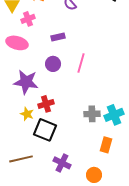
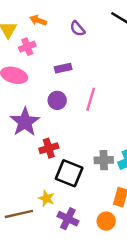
purple star: (26, 82) -> (25, 122), turned 30
yellow star: (27, 114) -> (46, 198), moved
black square: (45, 130) -> (69, 173), moved
orange circle: (94, 175) -> (106, 221), moved

